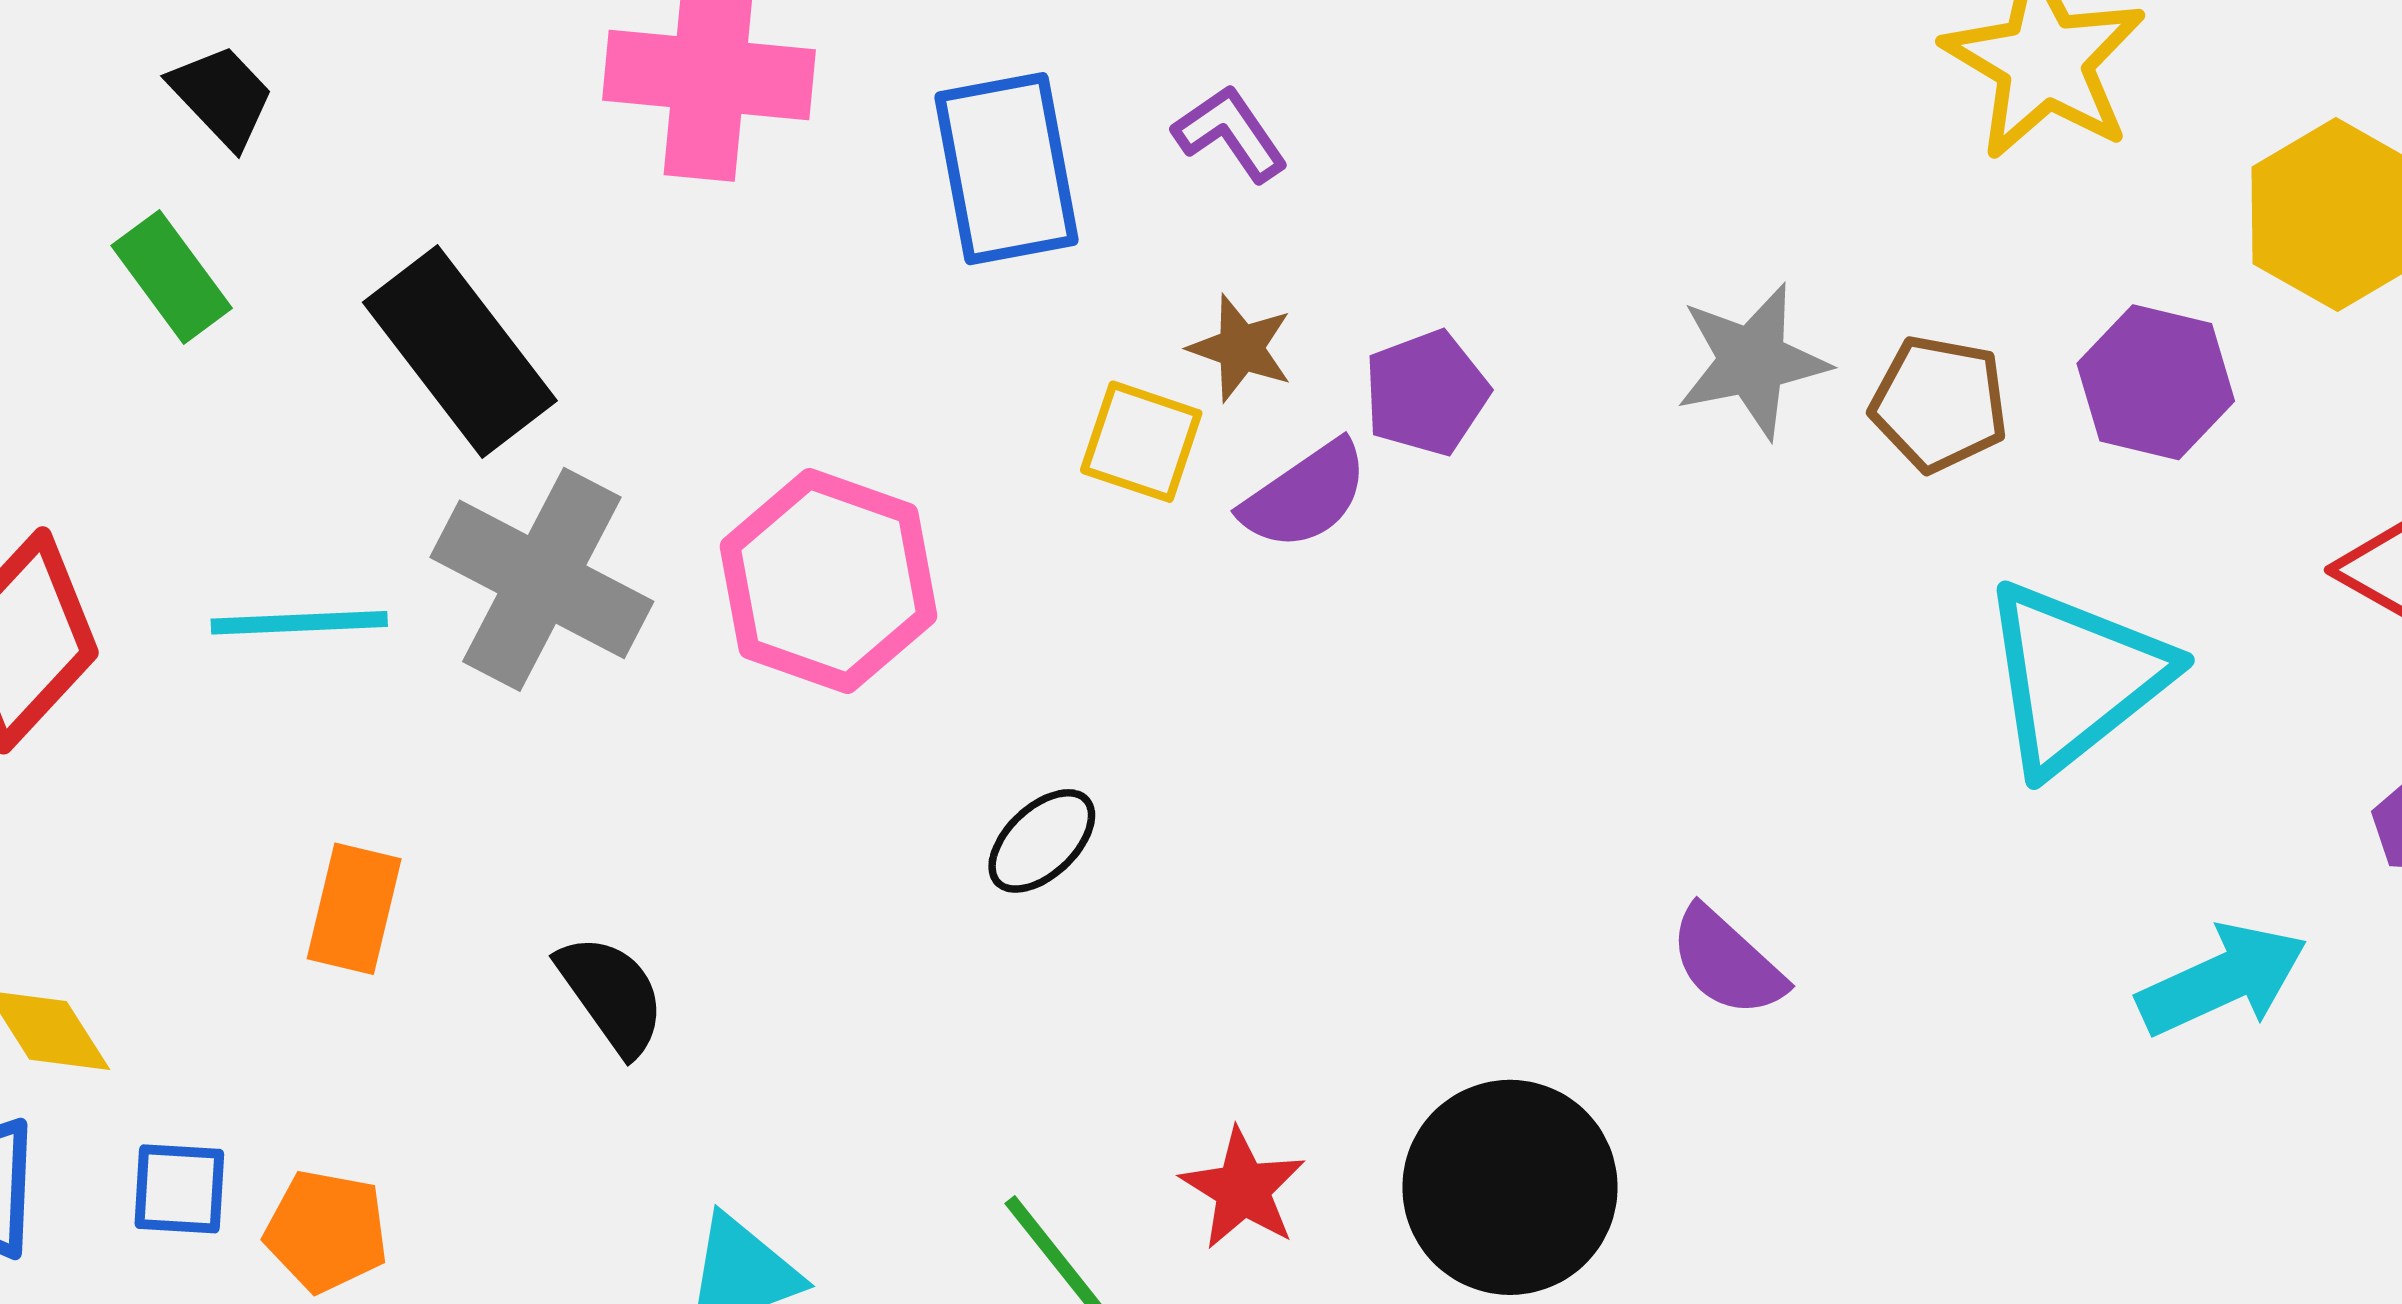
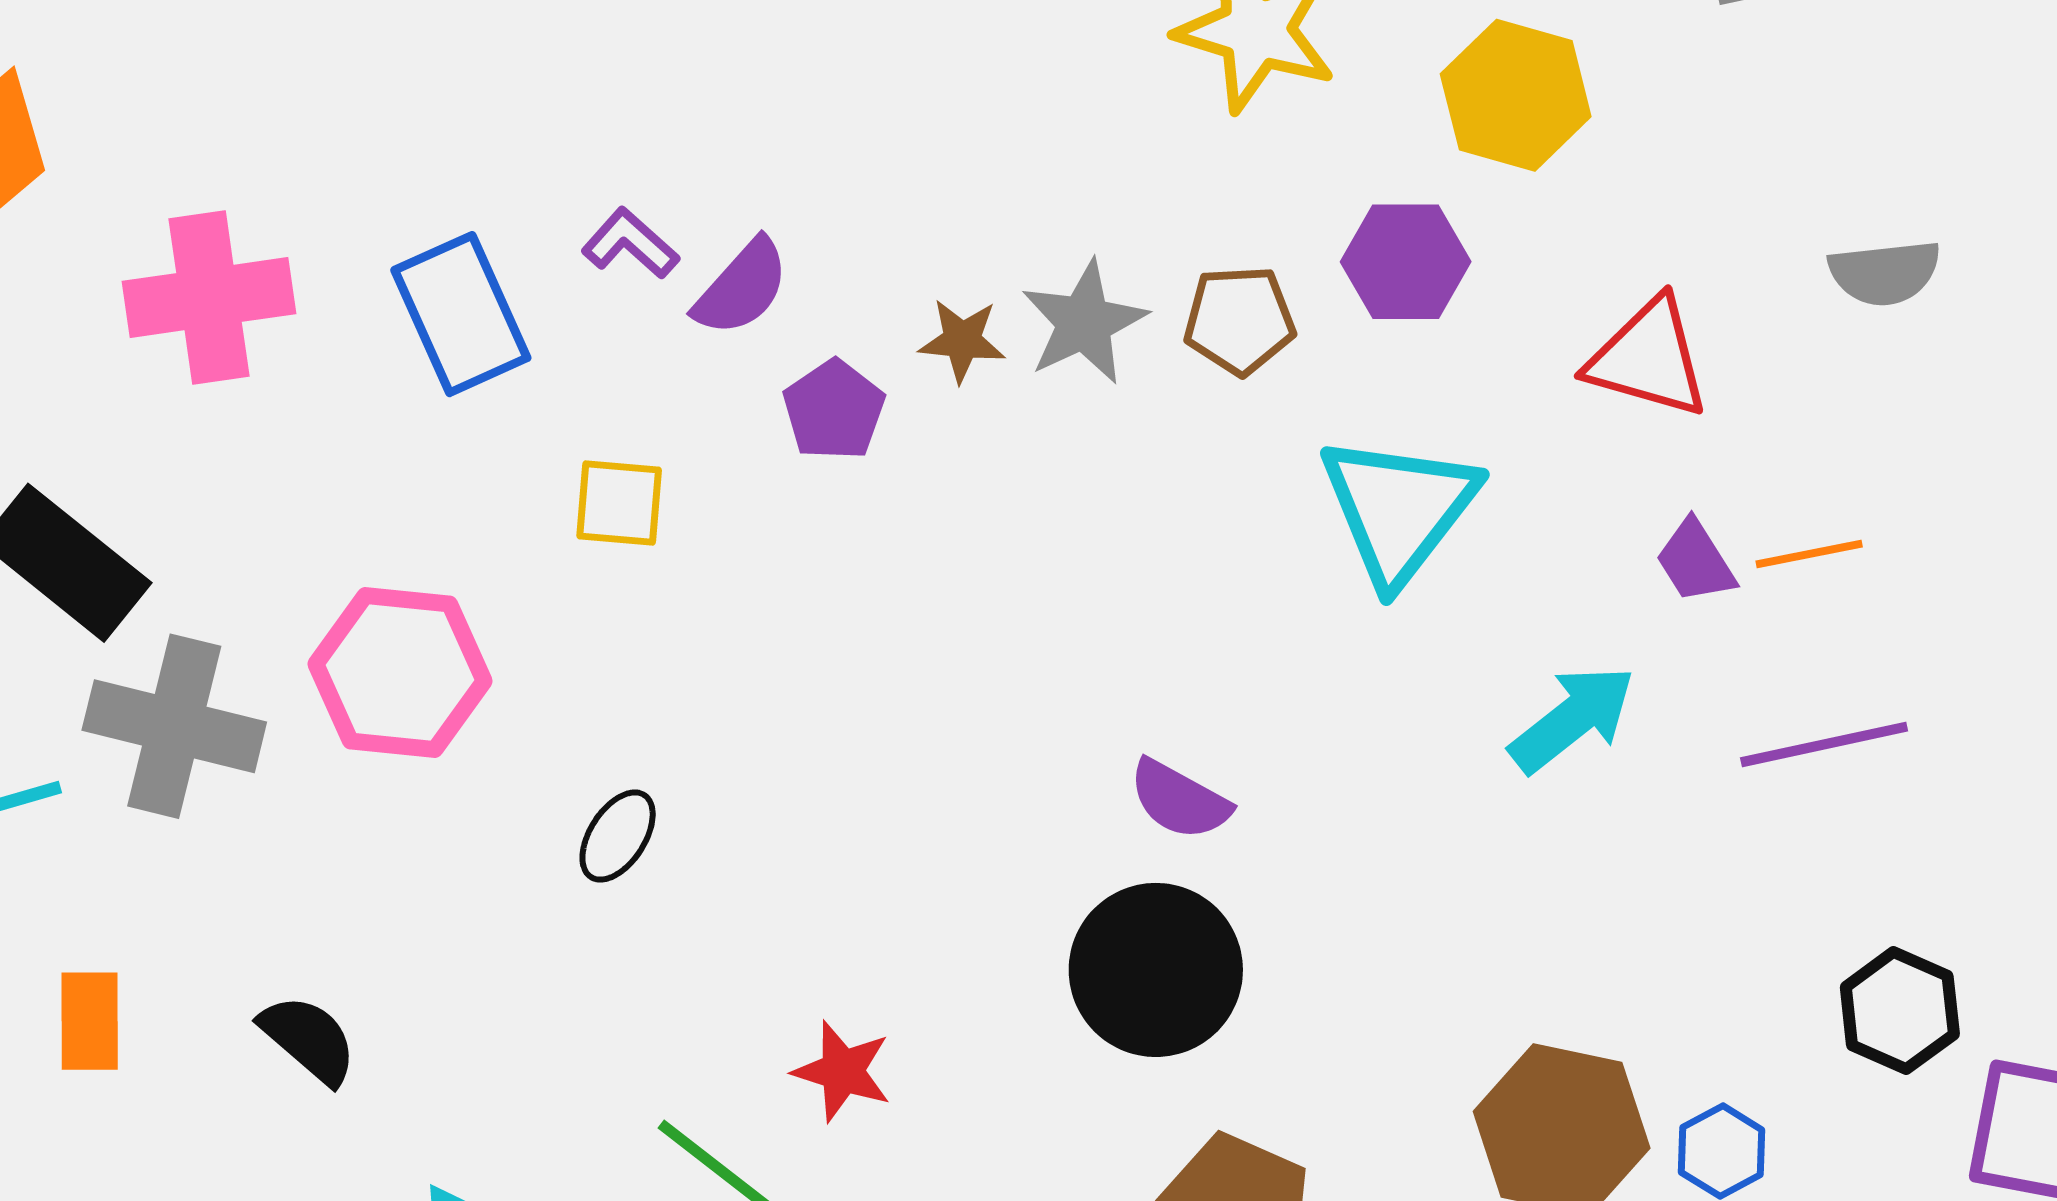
brown star: (1241, 348) -> (962, 340), moved
purple semicircle: (1305, 495) -> (742, 287), moved
black circle: (1510, 1187) -> (1156, 970), moved

